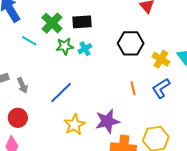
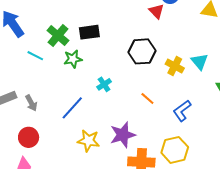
cyan cross: (85, 49) -> (104, 84), moved
orange line: (133, 88) -> (147, 99), turned -32
blue L-shape: (161, 88) -> (182, 111), moved
yellow star: (74, 125) -> (88, 141), turned -30

